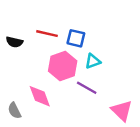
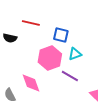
red line: (47, 34) -> (31, 23), moved

